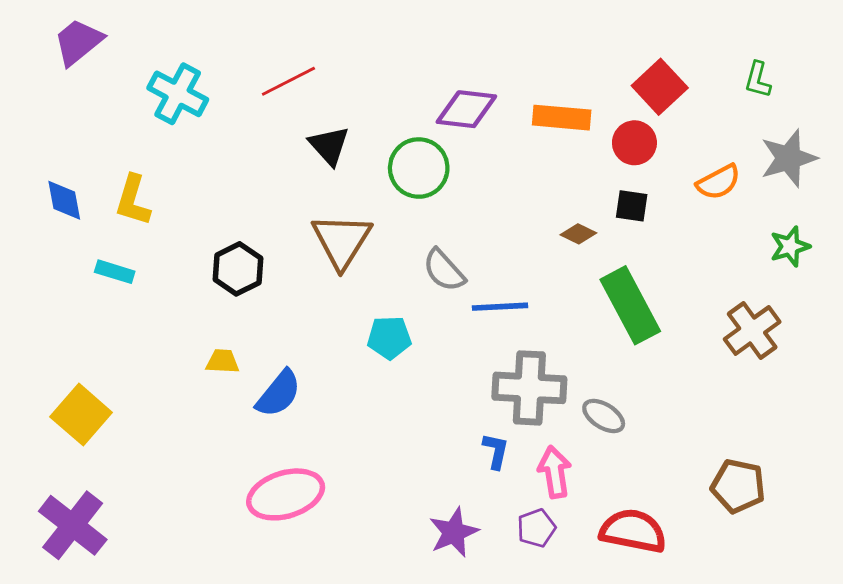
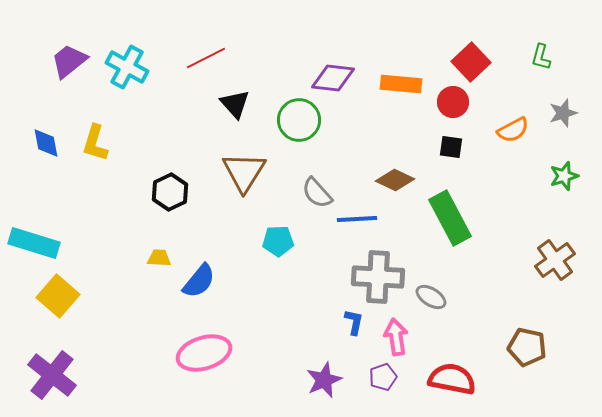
purple trapezoid: (78, 42) -> (69, 61), moved
gray star: (789, 158) -> (563, 113), size x0.7
brown diamond: (578, 234) -> (395, 180), moved, size x1.5
cyan rectangle: (115, 272) -> (34, 243), moved, size x1.8
brown cross: (752, 331) -> (555, 260), moved

